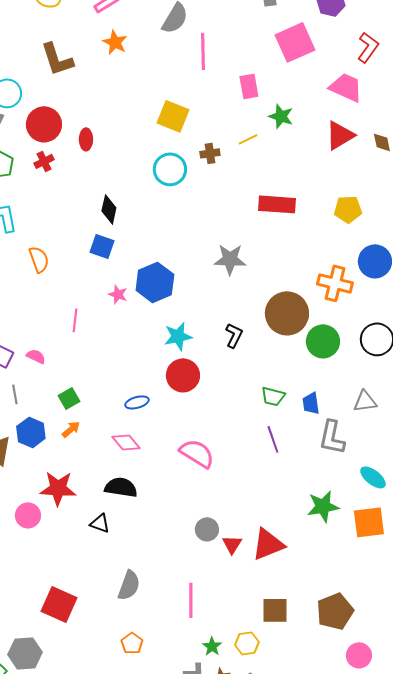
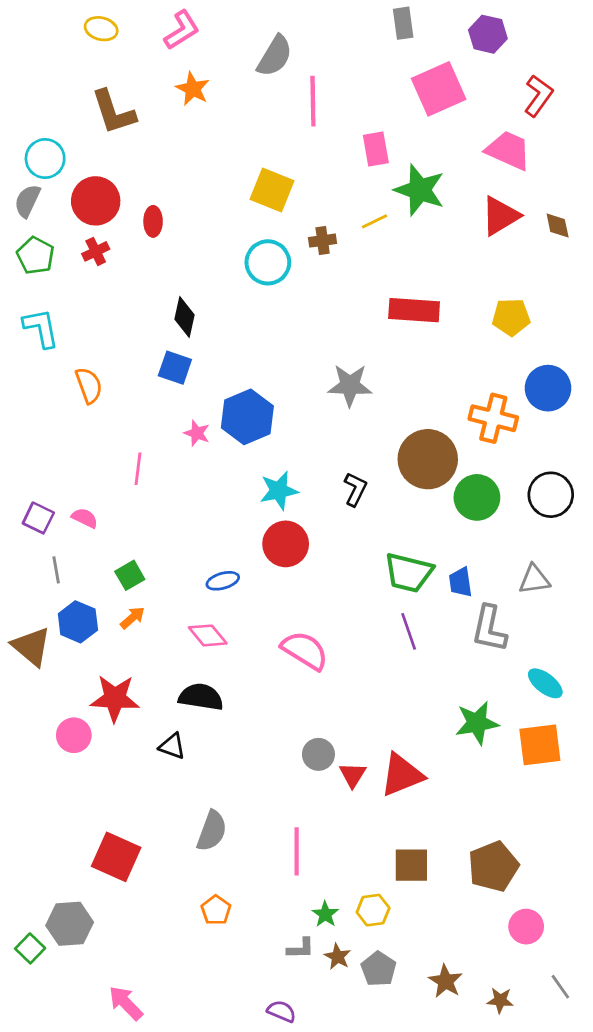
green star: (281, 116) -> (420, 190), size x1.5
green trapezoid: (273, 396) -> (409, 573), size x1.5

